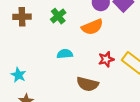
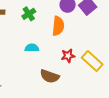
orange semicircle: (92, 27) -> (58, 26), turned -66

